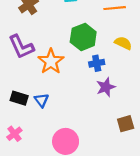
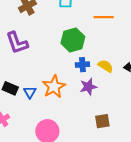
yellow semicircle: (123, 43) -> (105, 66), moved
orange star: (51, 61) -> (54, 87), moved

